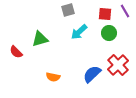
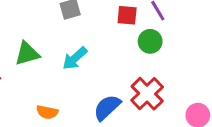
cyan arrow: (79, 32) -> (75, 58), moved
green circle: (109, 33) -> (150, 41), moved

